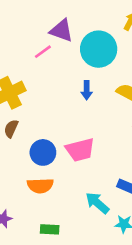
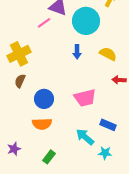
pink trapezoid: (80, 150) -> (85, 98), moved
green rectangle: (50, 229) -> (49, 157), turned -56

